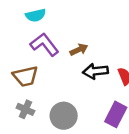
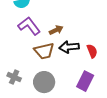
brown trapezoid: (25, 76) -> (44, 51), moved

